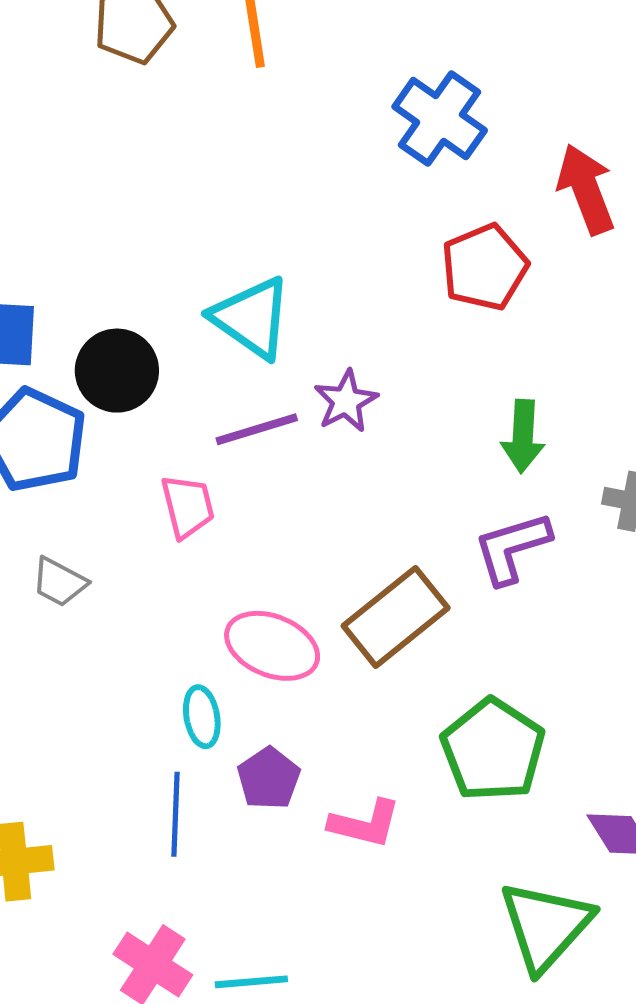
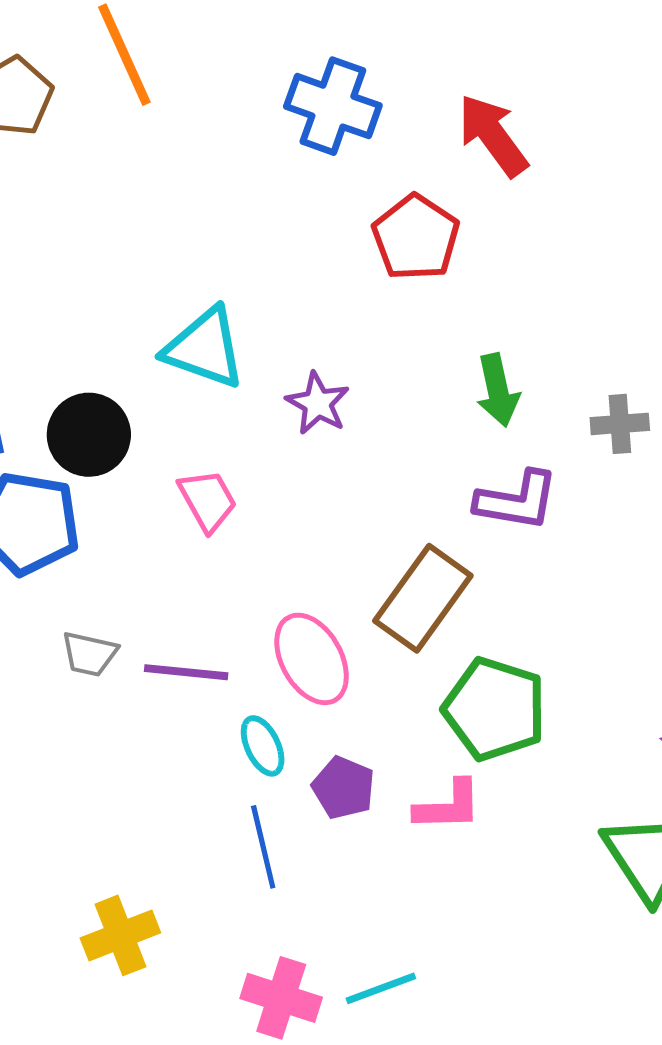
purple line: (257, 429) -> (186, 672), moved, turned 38
pink trapezoid: (188, 506) -> (208, 500), moved
purple L-shape: (512, 548) -> (517, 501), turned -138
pink ellipse: (272, 646) -> (312, 659), turned 54
green pentagon: (493, 750) -> (495, 709), moved

